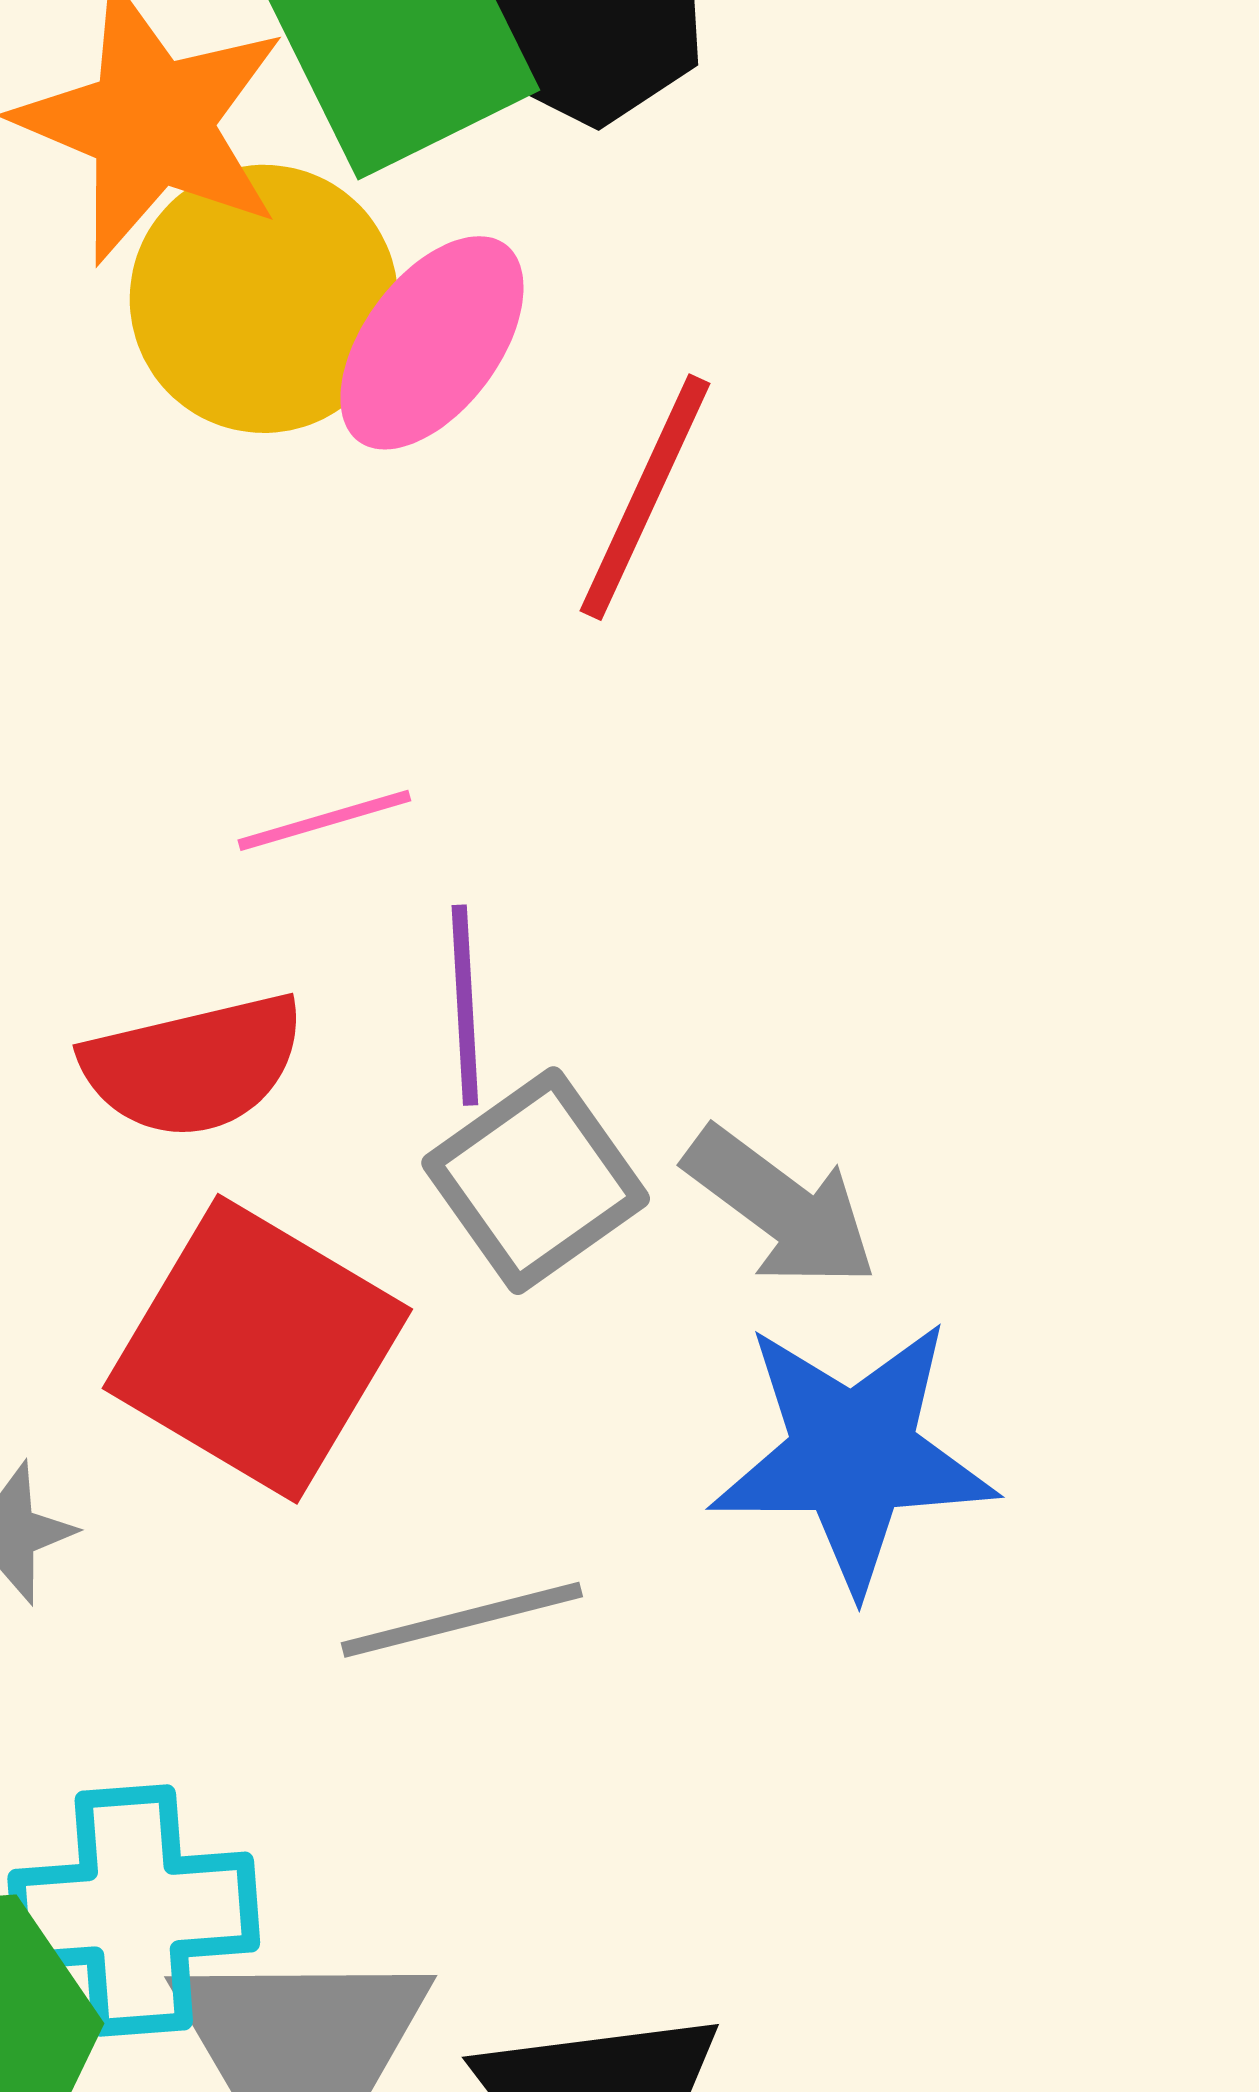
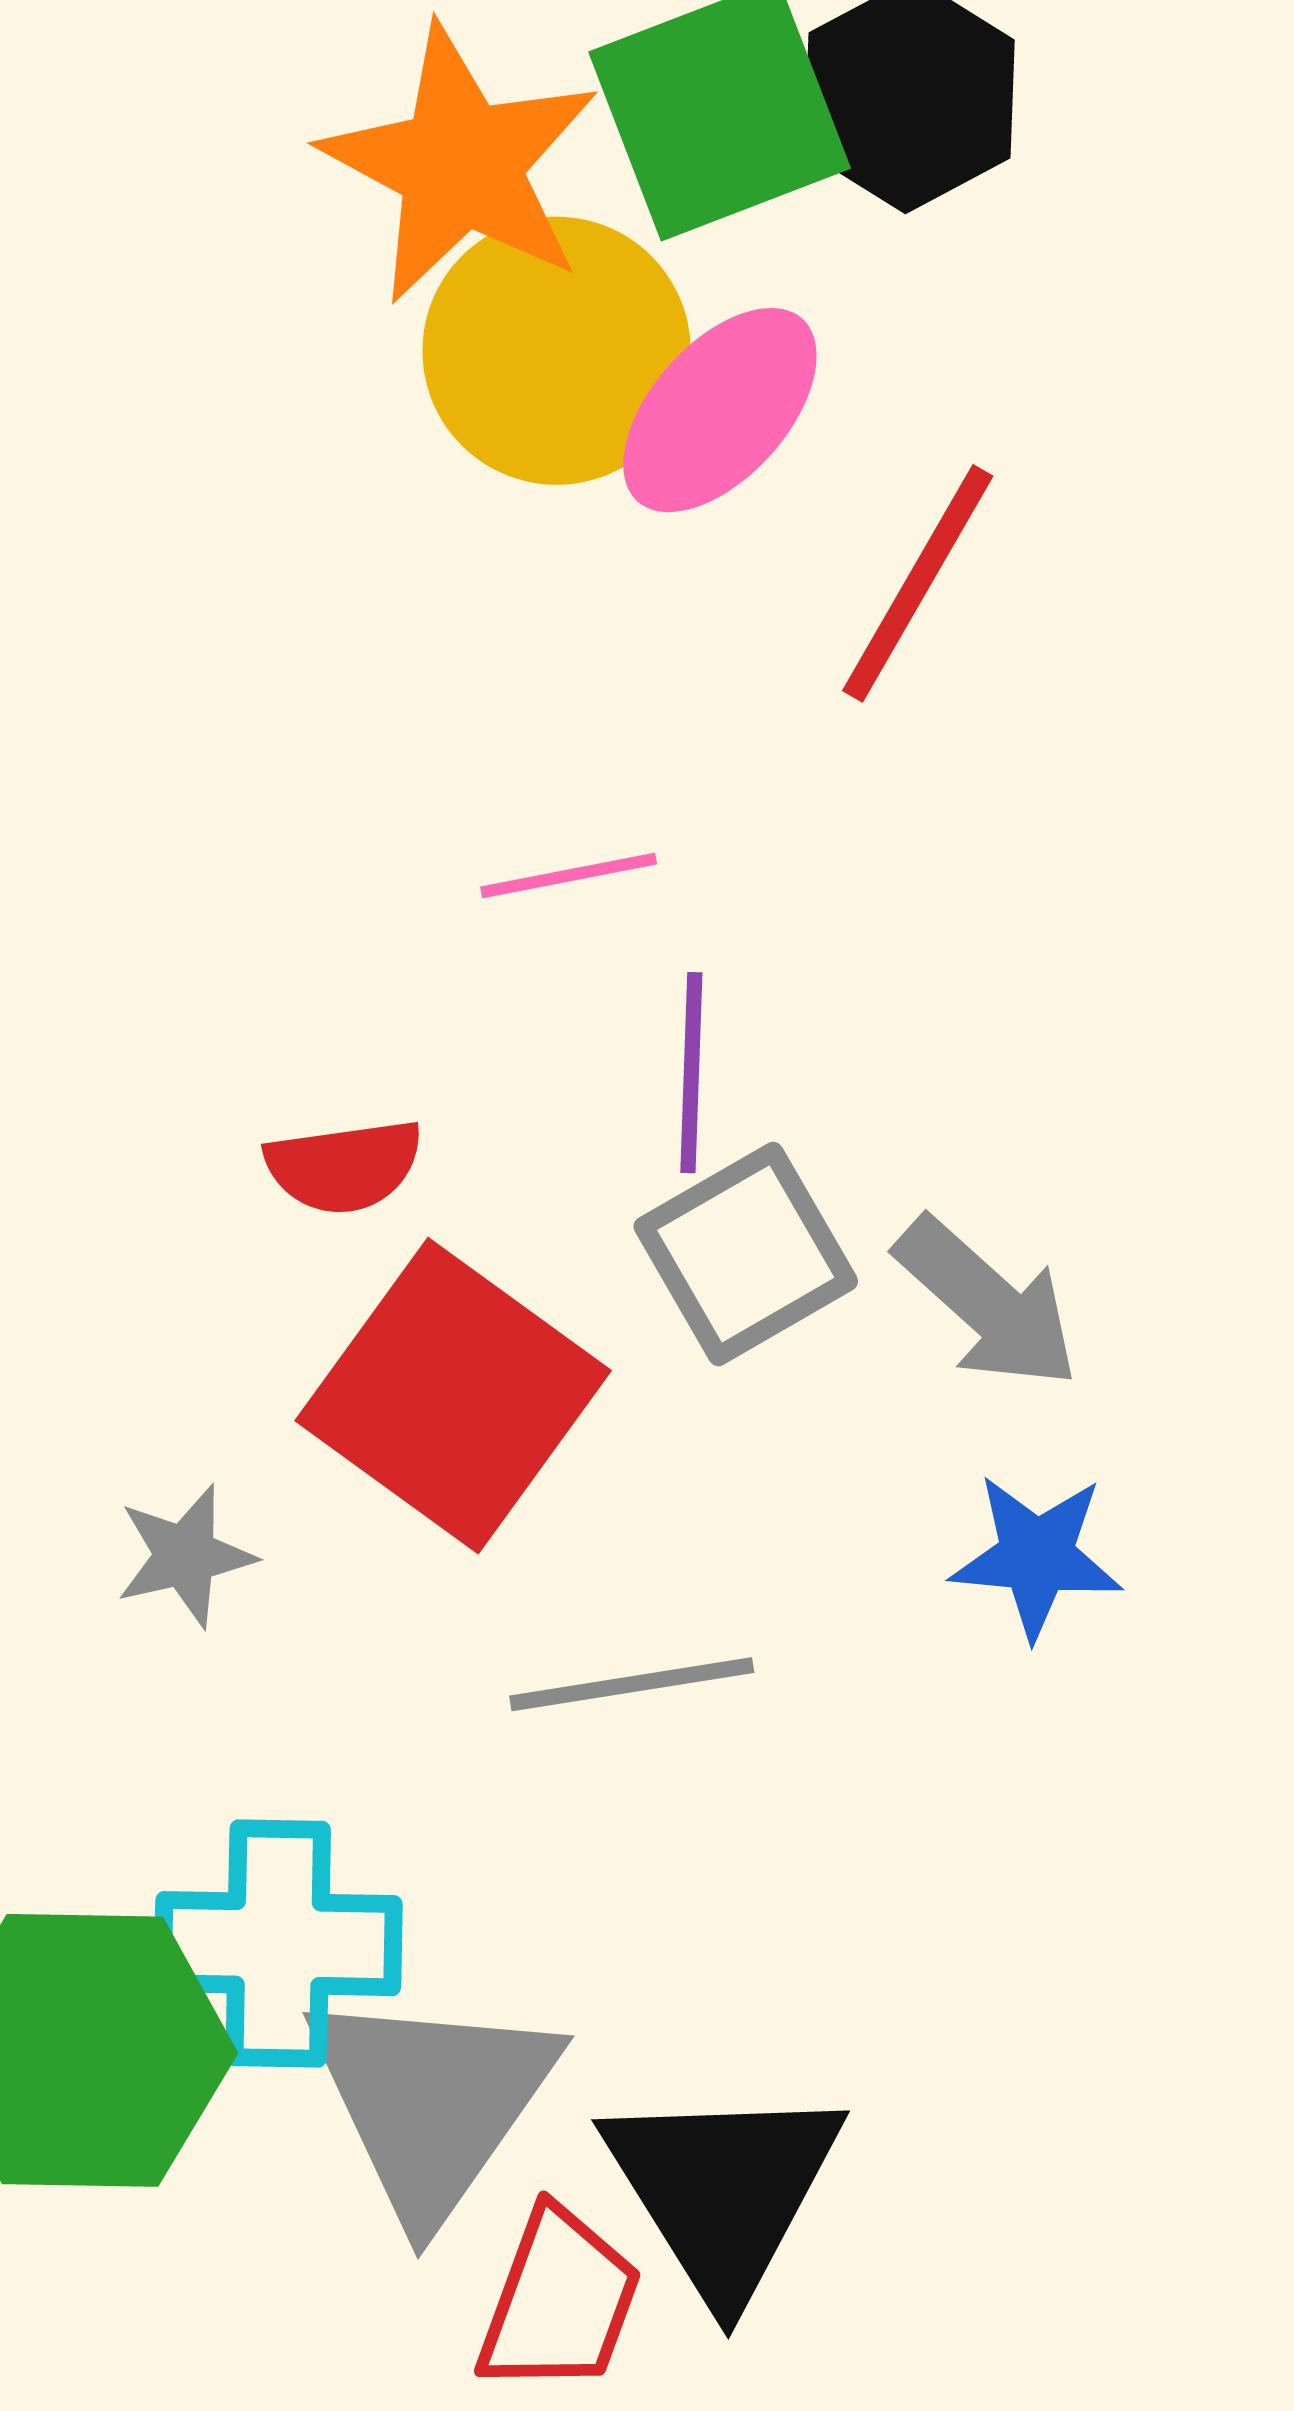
red semicircle: (194, 1065) -> (344, 1166), moved, size x0.7
blue star: (853, 1455) -> (1036, 1556), size x0.6

